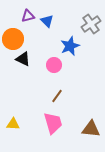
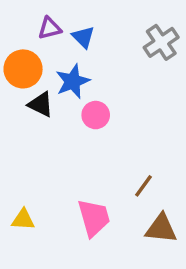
blue star: (70, 46) -> (73, 81), moved
brown line: (57, 96) -> (143, 186), moved

